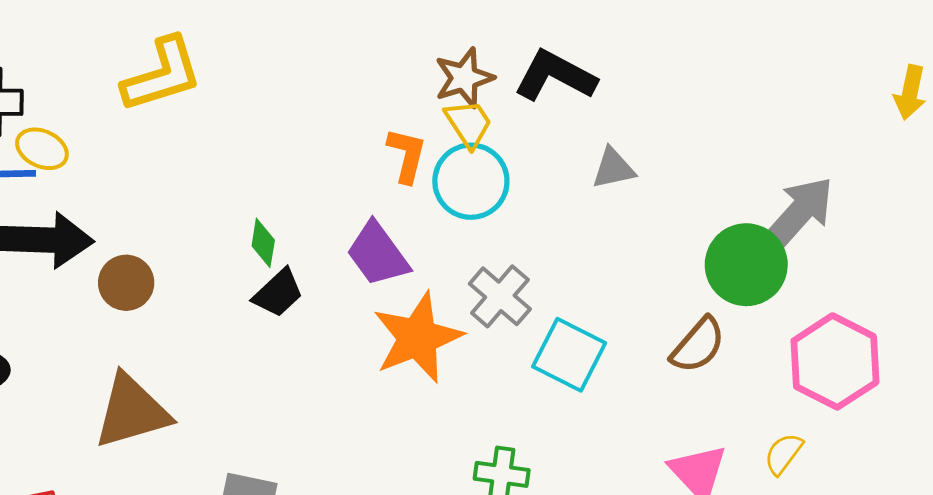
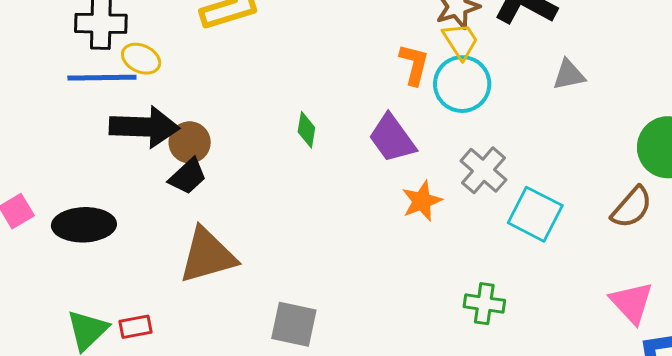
brown circle: (126, 283) -> (190, 142), moved
black trapezoid: (278, 293) -> (188, 176), moved
orange star: (418, 338) -> (422, 201), size x0.6

